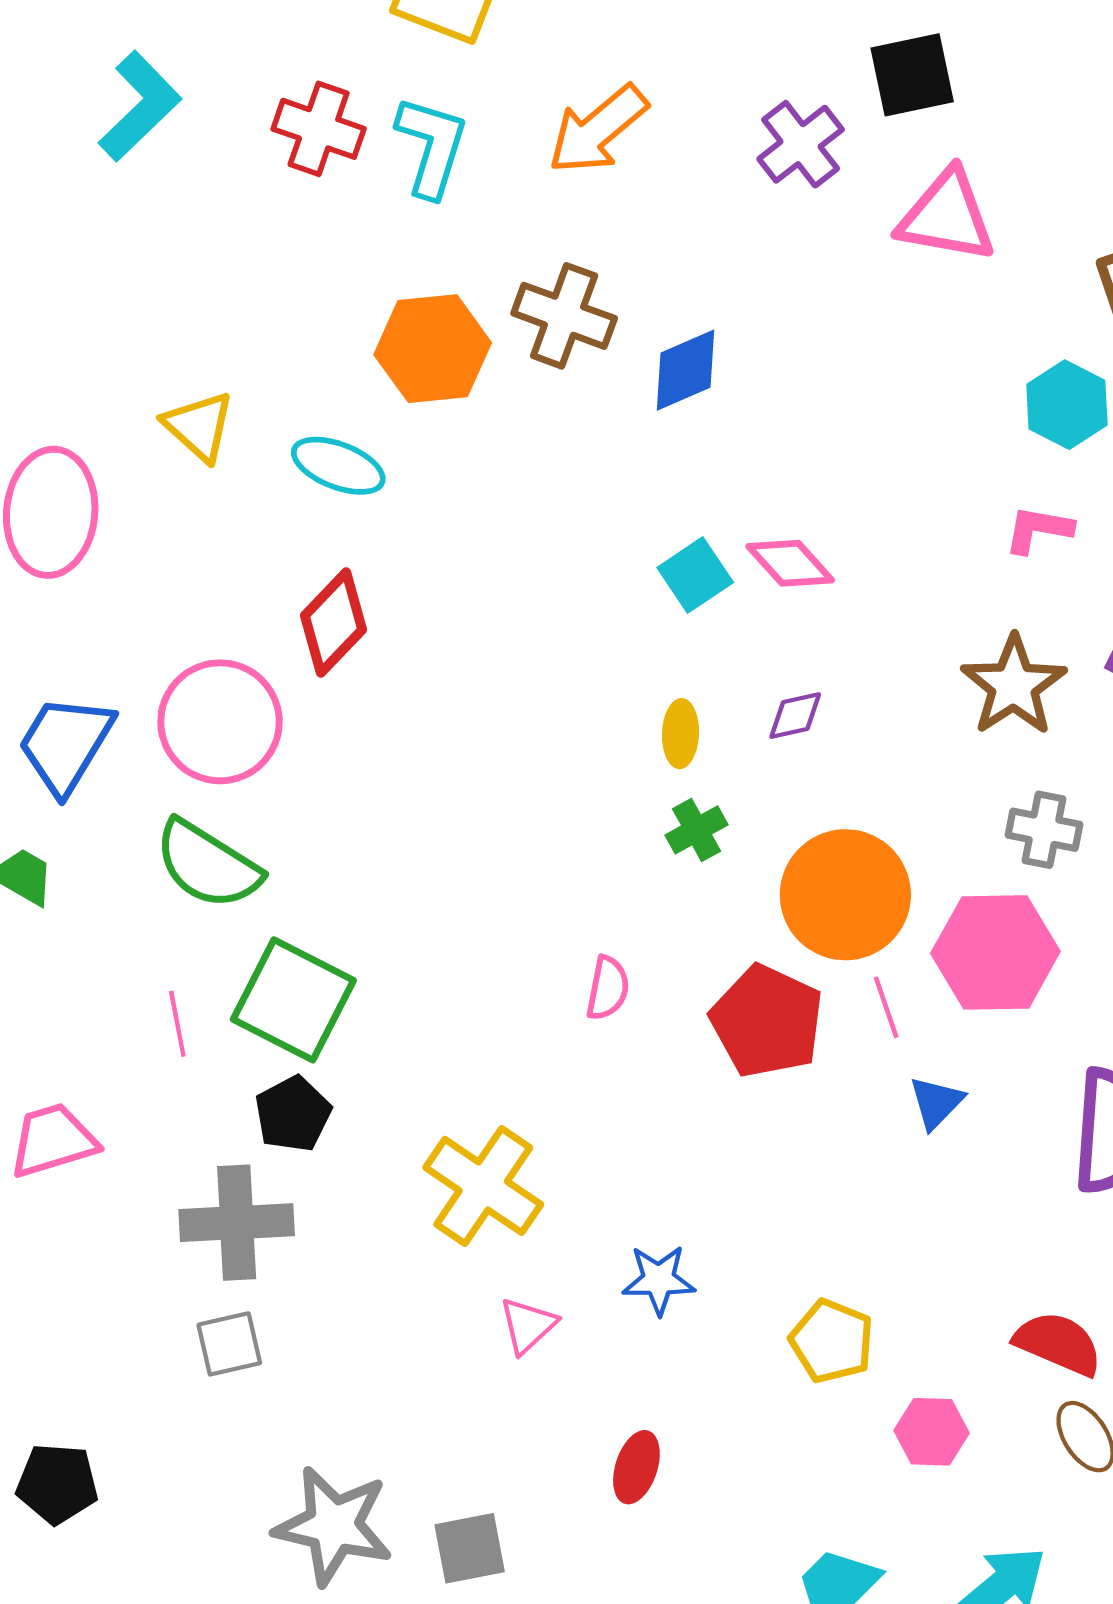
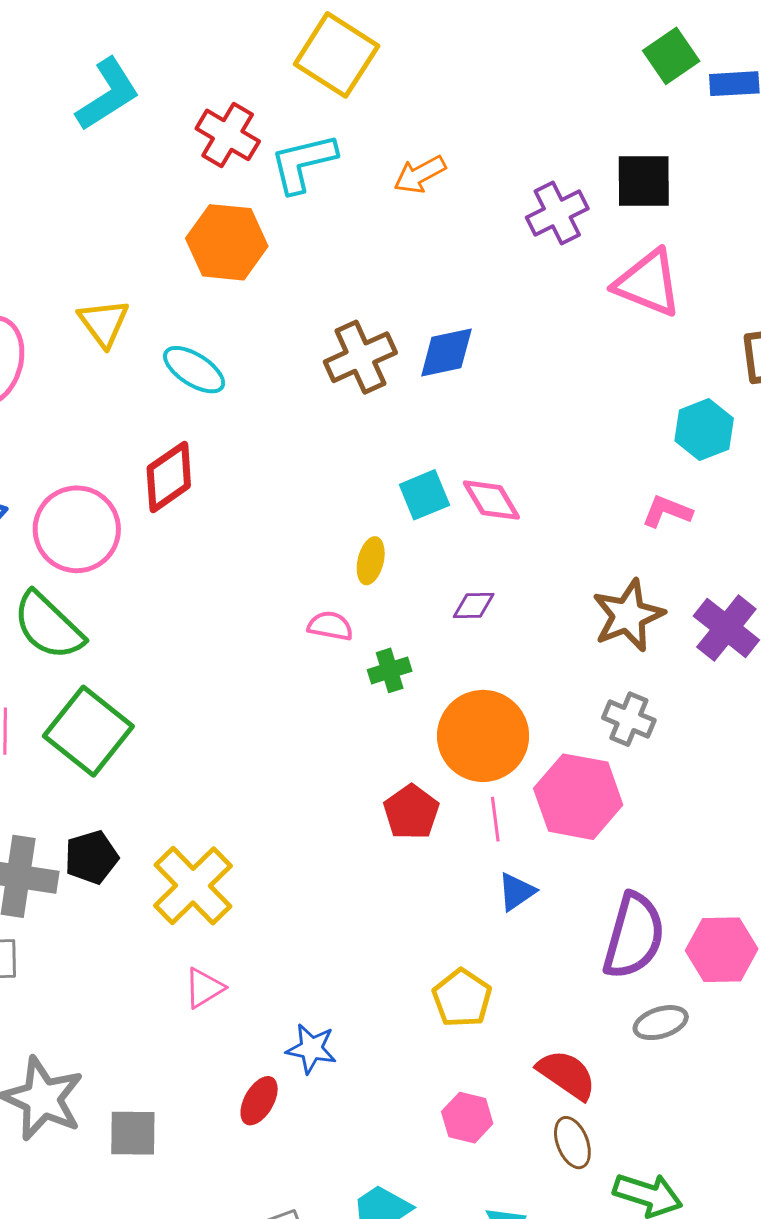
orange arrow: (598, 130) -> (420, 175), size x0.7
cyan L-shape: (432, 146) -> (303, 163), turned -132
brown cross: (564, 316) -> (360, 357), moved, turned 34
orange hexagon: (433, 349) -> (227, 242), moved
yellow ellipse: (680, 734) -> (371, 561), moved
pink semicircle: (608, 988) -> (330, 626), moved, turned -102
red pentagon: (767, 1021) -> (411, 812), size x0.7
black pentagon: (293, 1114) -> (91, 857), moved
blue star: (659, 1280) -> (311, 1049), moved
yellow pentagon: (832, 1341) -> (462, 998), moved

